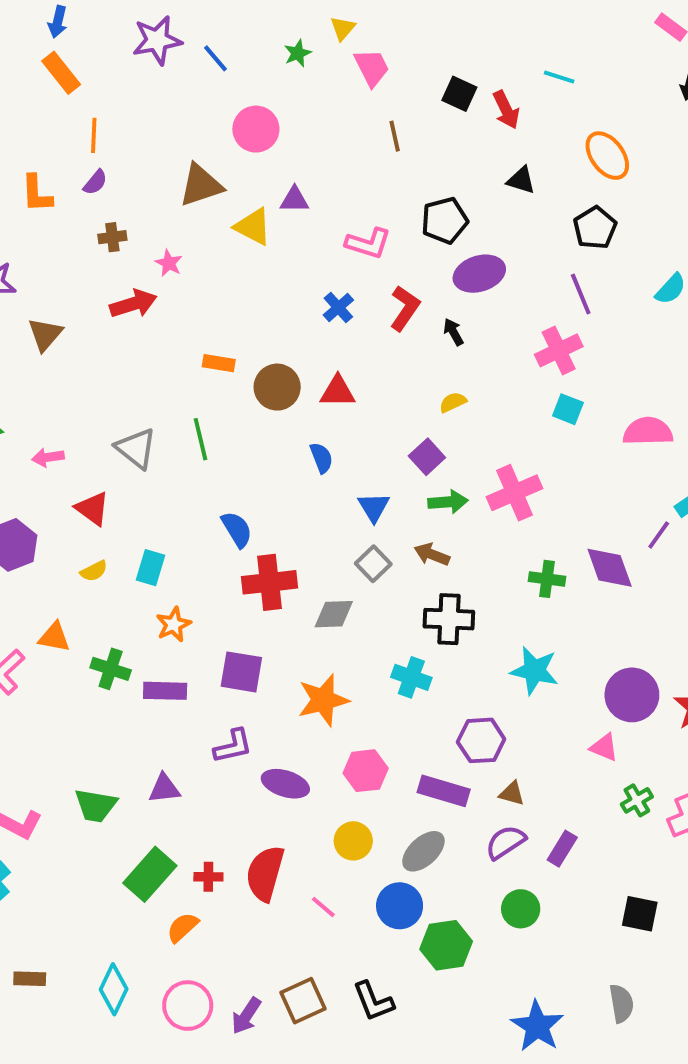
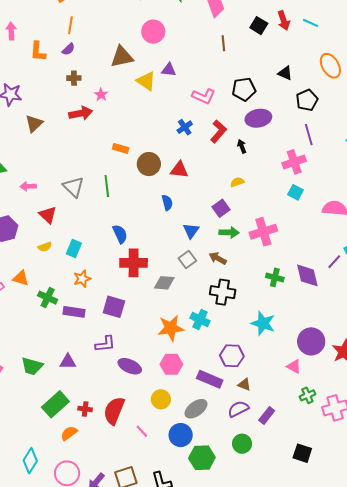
red arrow: (506, 110) -> (284, 21), moved
black pentagon: (595, 228) -> (307, 100), moved
orange star: (323, 700) -> (171, 328), moved

